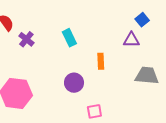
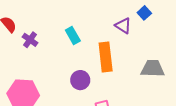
purple triangle: (131, 40) -> (123, 26), moved, turned 36
orange rectangle: (101, 61) -> (106, 57), size x1.8

